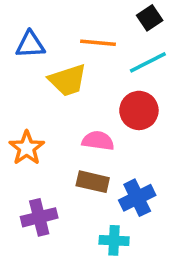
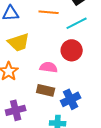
yellow trapezoid: (68, 80) -> (19, 42), moved

